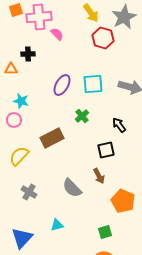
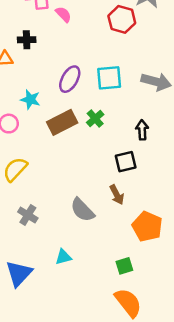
cyan star: (21, 101) -> (30, 99), moved
black arrow: (119, 125) -> (142, 130), turned 35
brown rectangle: (52, 138) -> (62, 122), moved

